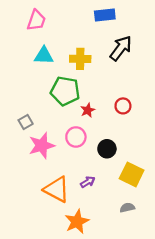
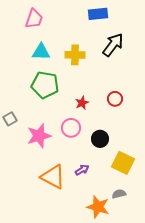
green pentagon: (65, 91) -> (45, 85), moved
gray square: (26, 122) -> (10, 119), moved
orange star: (77, 222) -> (98, 207), moved, turned -30

